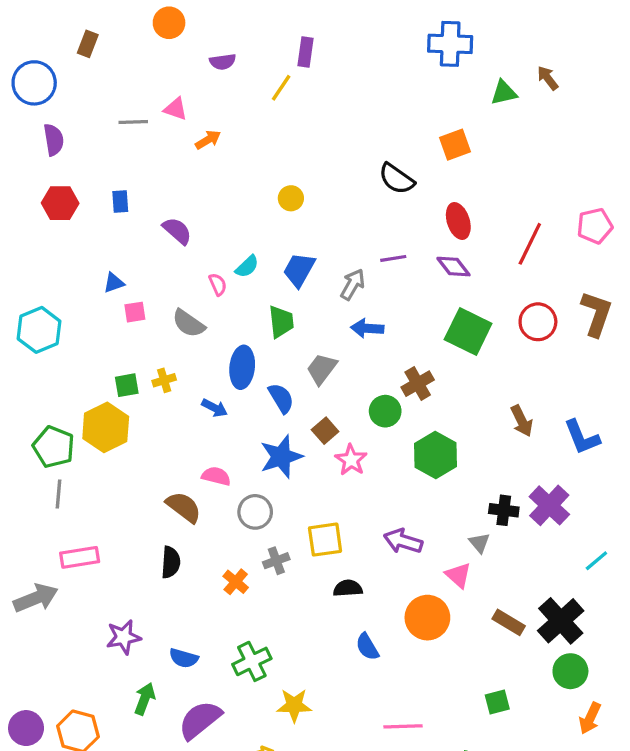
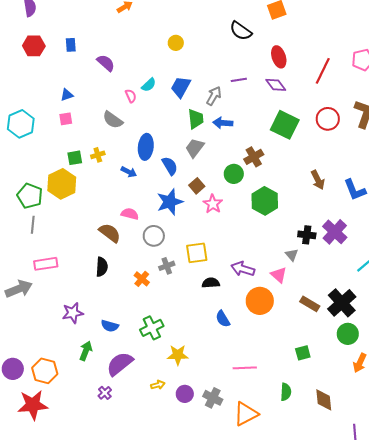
pink square: (135, 312) -> (66, 119), moved
green trapezoid: (281, 322) -> (196, 119), moved
purple arrow: (403, 541) -> (243, 269), moved

